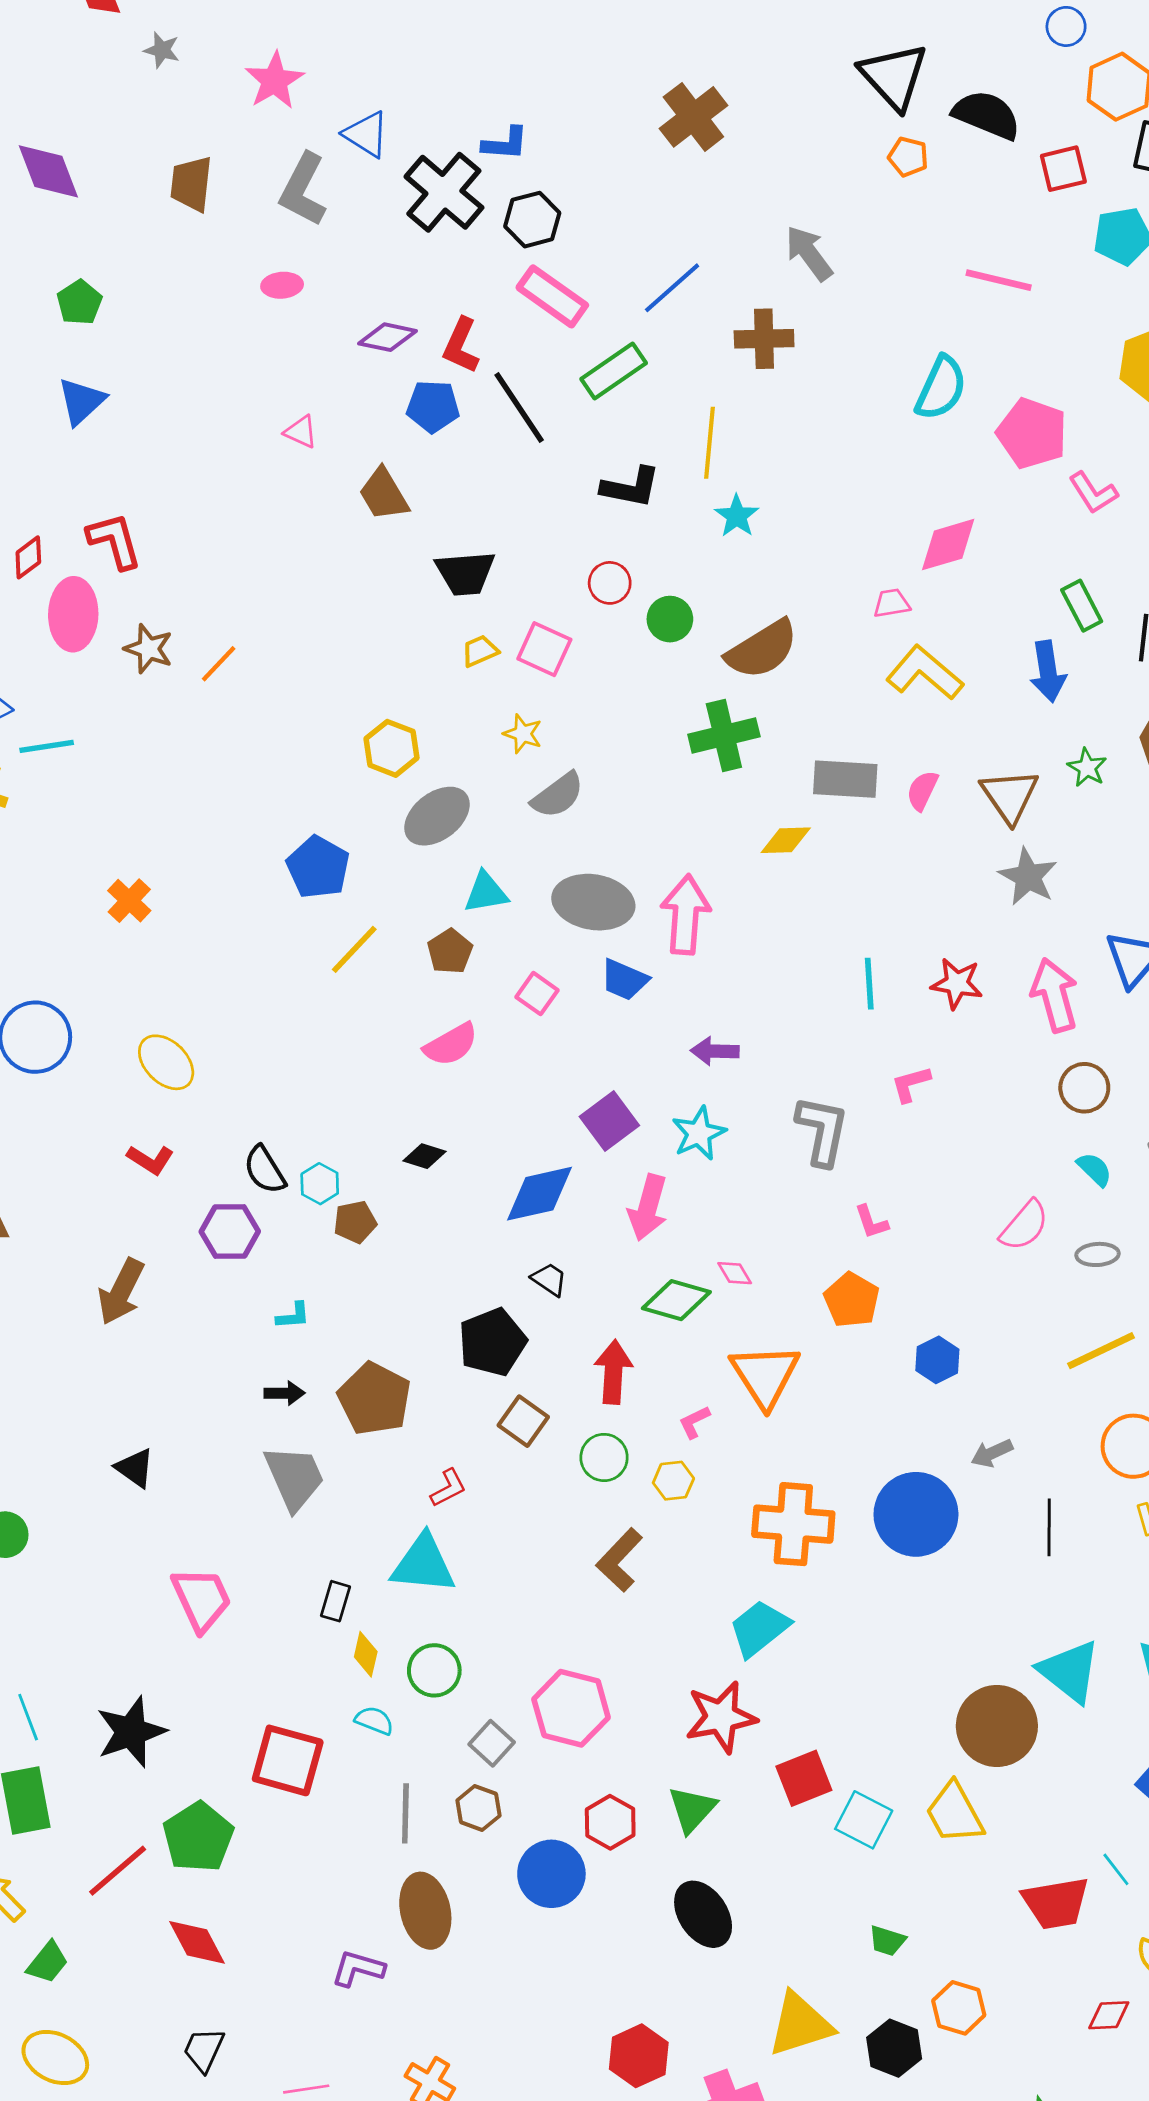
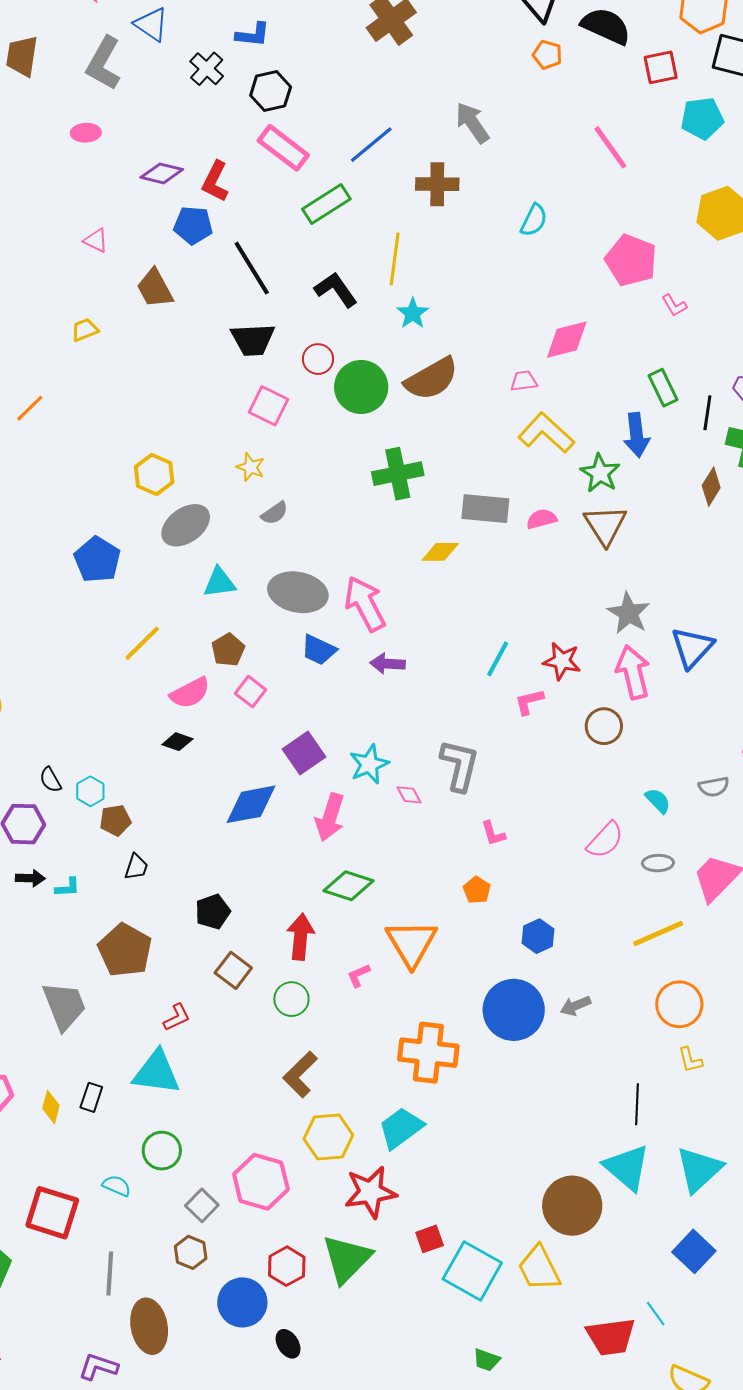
black cross: (444, 192) -> (207, 69), size x0.6
pink line: (999, 280) -> (610, 147), turned 39
cyan semicircle: (941, 388) -> (534, 220), moved, size x0.7
black line: (519, 408) -> (252, 268), moved
black L-shape: (631, 487) -> (336, 290), turned -138
pink L-shape: (1093, 493) -> (674, 305), size x0.7
black trapezoid: (465, 573) -> (253, 340), moved
green circle: (670, 619) -> (361, 387), size x1.6
brown semicircle: (762, 649) -> (432, 379), moved
yellow trapezoid: (480, 651) -> (85, 330), moved
green star: (1087, 768) -> (600, 473), moved, size x1.4
pink semicircle: (922, 790) -> (542, 519), turned 48
gray semicircle: (558, 795) -> (275, 513), size x0.7
gray star: (1028, 877) -> (629, 613), moved
pink arrow: (685, 915) -> (365, 604), turned -34
yellow line: (354, 949) -> (142, 643), moved
brown pentagon: (450, 951) -> (228, 650), moved
cyan line: (869, 984) -> (498, 659), turned 30
pink square: (537, 994) -> (251, 692), moved
purple arrow: (715, 1051) -> (387, 664), moved
pink L-shape: (911, 1084) -> (529, 702), moved
brown circle: (1084, 1088) -> (604, 726), moved
black diamond: (425, 1156) -> (177, 742), moved
black semicircle: (265, 1170) -> (50, 780), size x0.7
pink diamond: (735, 1273) -> (409, 795), moved
black trapezoid: (549, 1279) -> (136, 867), moved, turned 72
orange pentagon: (852, 1300) -> (477, 890), size x0.7
black pentagon: (492, 1342) -> (213, 912), size x0.7
black arrow: (284, 1393) -> (30, 878), moved
yellow hexagon: (673, 1481) -> (328, 1137), moved, size x1.6
blue circle: (916, 1514) -> (514, 1010), moved
black line: (1049, 1527) -> (637, 1104), moved
yellow diamond: (366, 1654) -> (51, 1107), moved
red square: (804, 1778) -> (430, 1239), size x0.7
green triangle: (692, 1809) -> (347, 1259), size x1.4
gray line: (405, 1813) -> (110, 1273), moved
cyan square: (864, 1820) -> (472, 1271), size x1.4
black ellipse: (703, 1914) -> (288, 1344), moved, size x0.6

